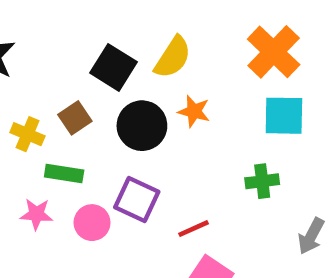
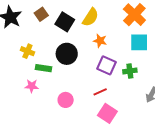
brown square: (75, 118) -> (41, 14), moved
black circle: (142, 126) -> (67, 54), moved
purple square: (137, 199) -> (106, 65), moved
pink circle: (92, 223) -> (66, 100), moved

